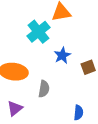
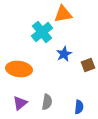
gray semicircle: (44, 89) -> (47, 102), moved

